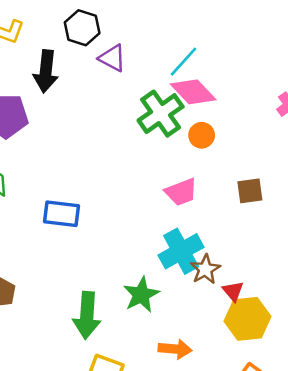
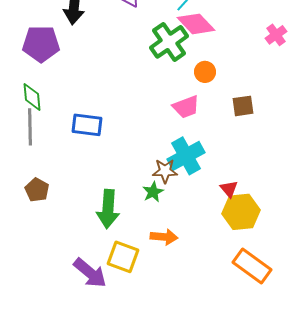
orange circle: (202, 135) -> (205, 72), moved
brown star: (205, 269) -> (165, 171), moved, turned 30
green star: (141, 295) -> (153, 192), size x0.7
orange arrow: (175, 349) -> (164, 237), moved

